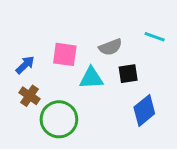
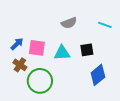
gray semicircle: (110, 47) -> (69, 23), moved
pink square: (65, 54) -> (37, 48), moved

